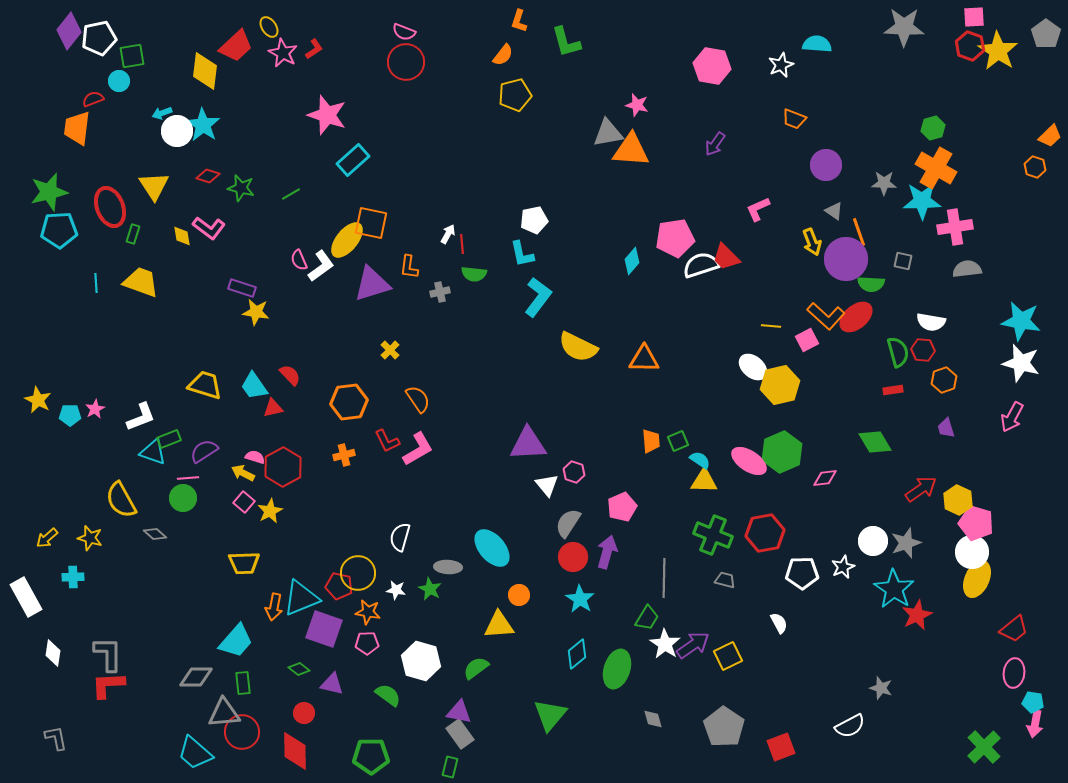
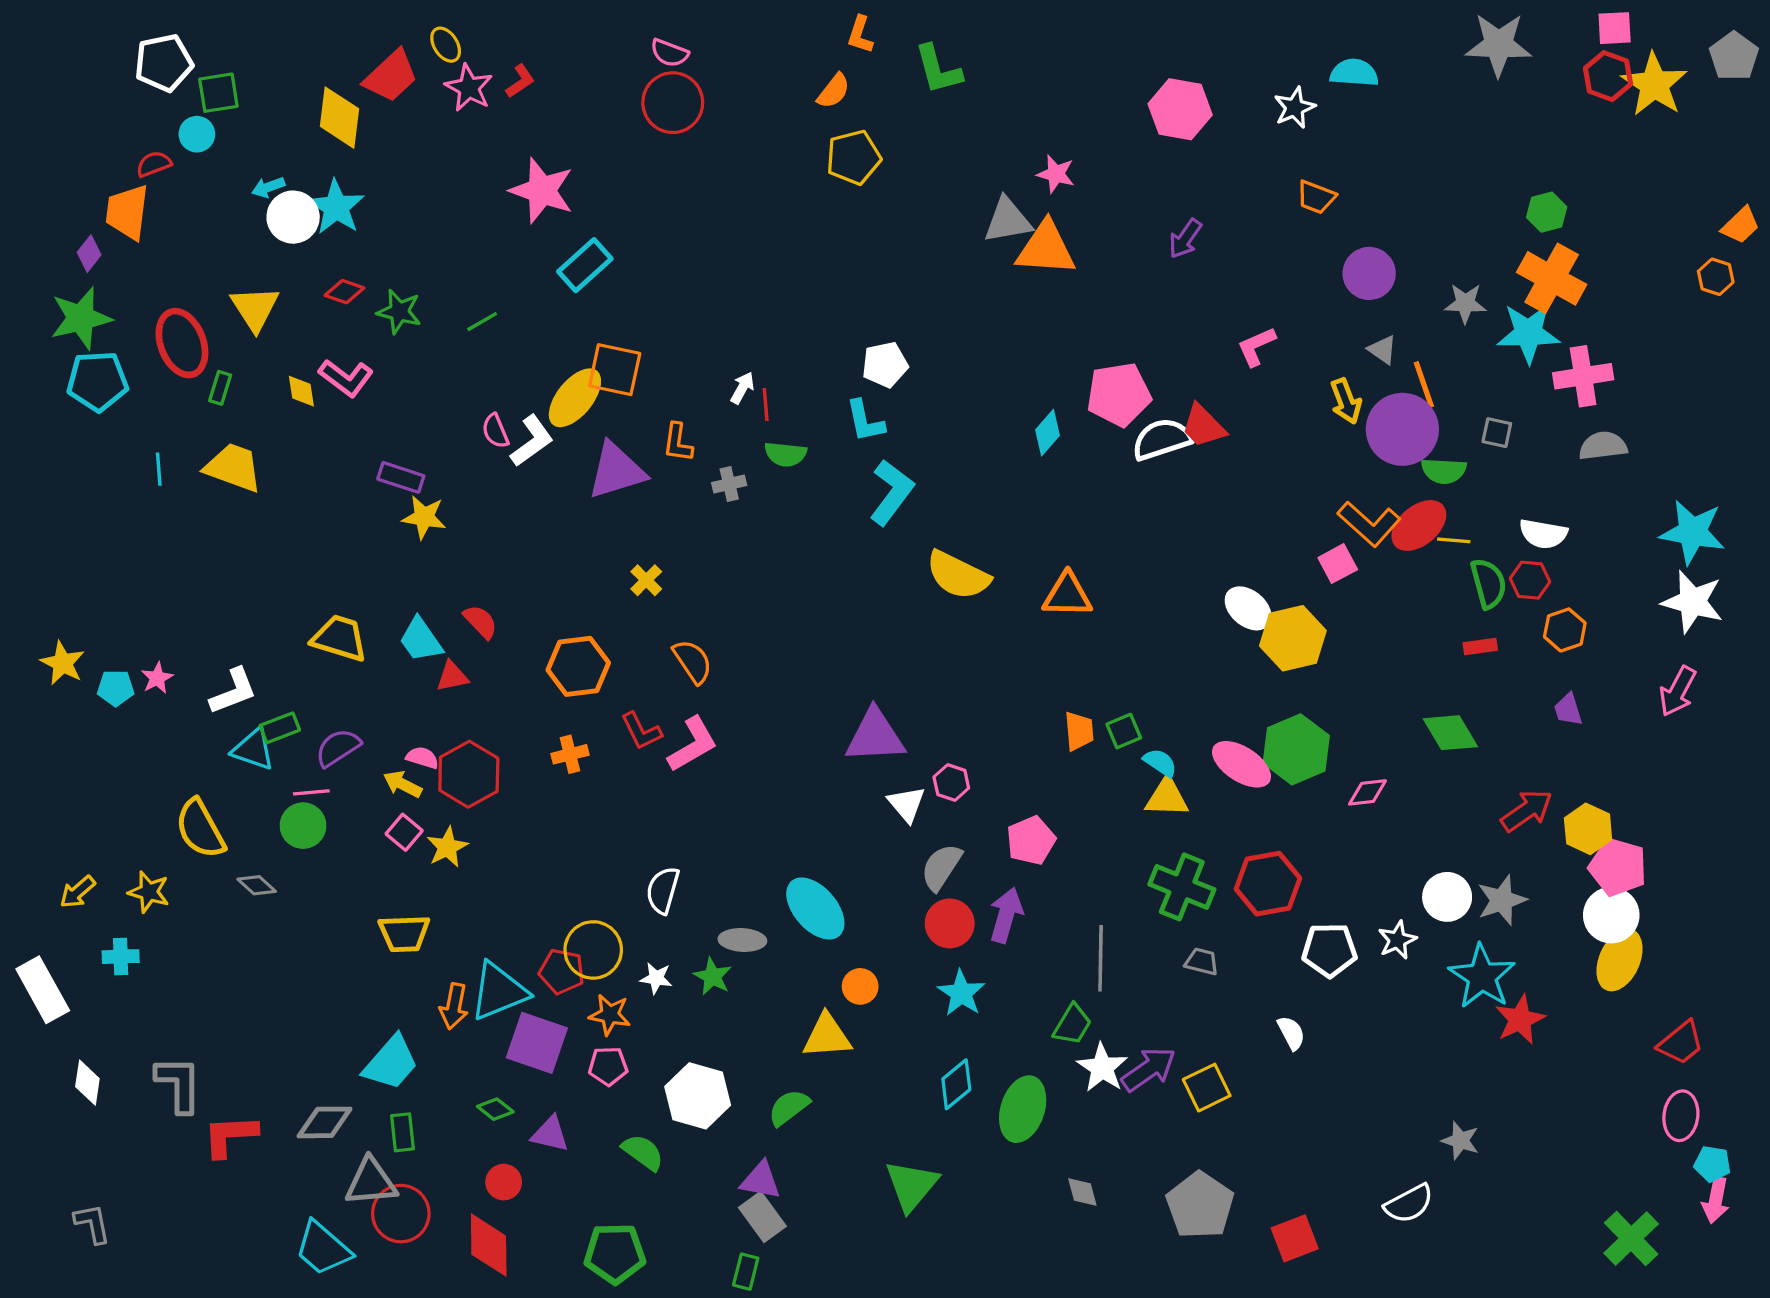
purple diamond: (69, 31) -> (89, 254), moved, size x0.6
yellow line: (771, 326) -> (1454, 540), moved
red L-shape: (108, 685) -> (230, 1136), moved

